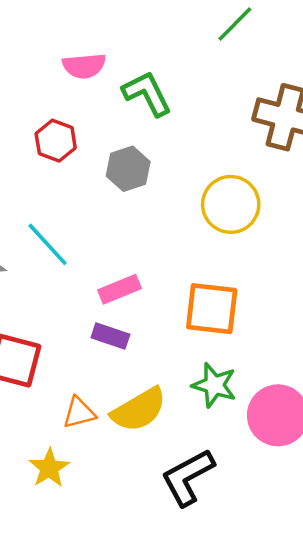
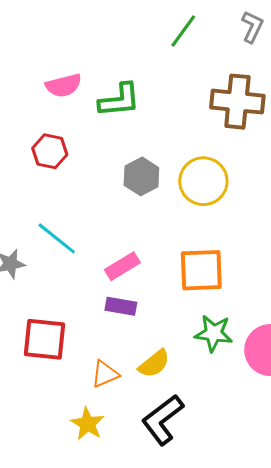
green L-shape: (147, 94) -> (119, 100), turned 120
gray hexagon: (128, 169) -> (141, 176), moved
yellow semicircle: (139, 410) -> (154, 364), size x0.7
black L-shape: (188, 477) -> (163, 420), moved

